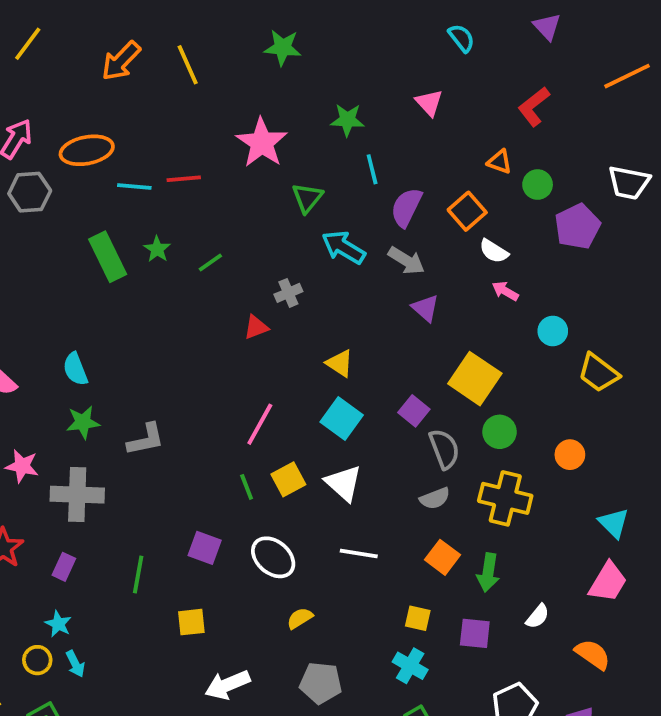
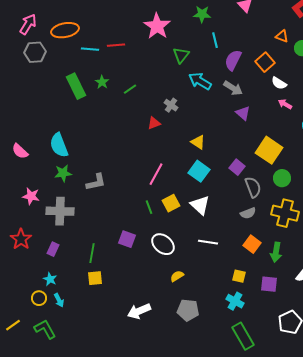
gray cross: (288, 293) -> (171, 105), turned -32
cyan semicircle: (75, 369) -> (59, 145), size x1.4
yellow square: (191, 622) -> (95, 278), moved

